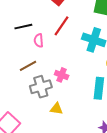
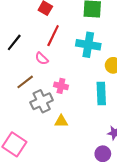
black line: (23, 27) -> (14, 42), turned -30
pink semicircle: (39, 41) -> (42, 59), moved, turned -32

